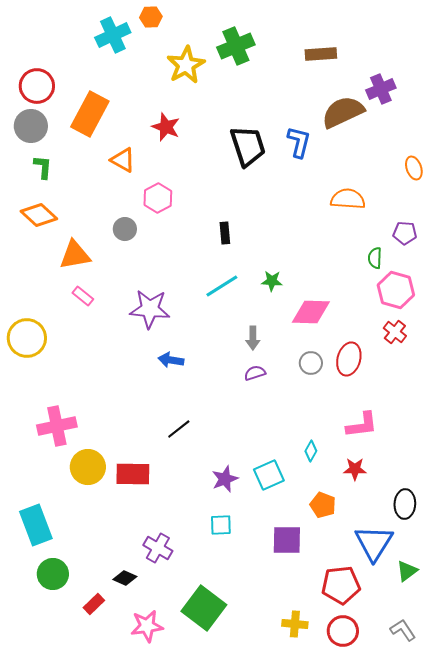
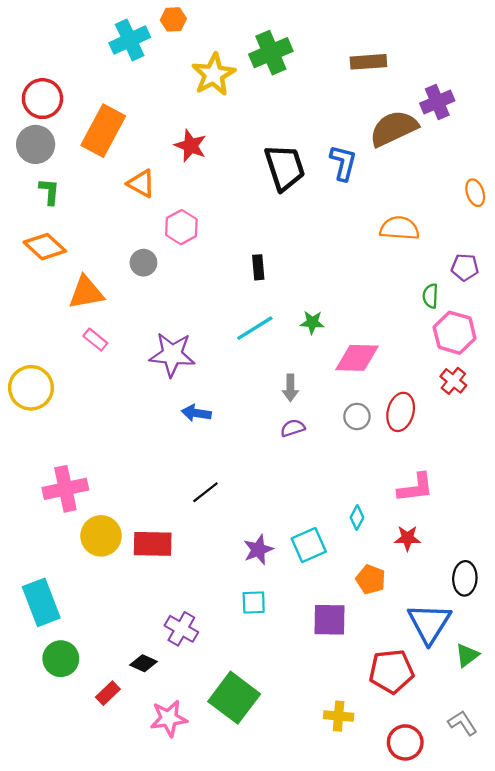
red circle: (343, 631) -> (405, 742), moved

